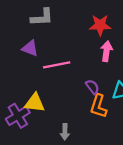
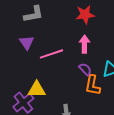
purple triangle: (30, 48) -> (27, 43), turned 42
pink arrow: (106, 51) -> (84, 44), moved

